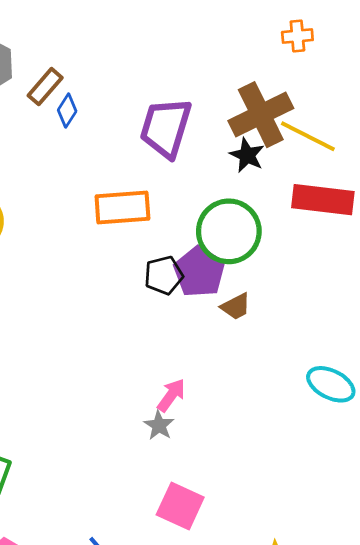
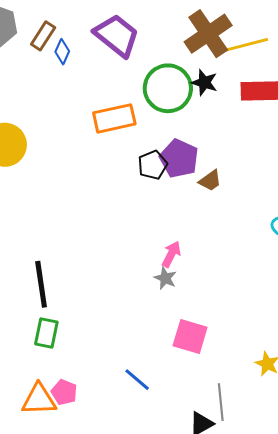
purple trapezoid: (166, 128) -> (117, 35), moved, turned 120
yellow line: (308, 136) -> (246, 45), turned -33
black star: (247, 155) -> (204, 83), moved
green circle: (229, 231) -> (168, 88), moved

